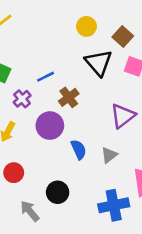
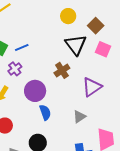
blue line: (46, 77) -> (22, 48), moved
brown cross: (69, 97) -> (62, 70), moved
blue semicircle: (79, 150) -> (45, 112), moved

